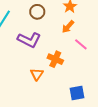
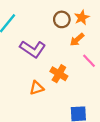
brown circle: (37, 12) -> (62, 19), moved
orange triangle: (37, 74) -> (37, 88), turned 32

